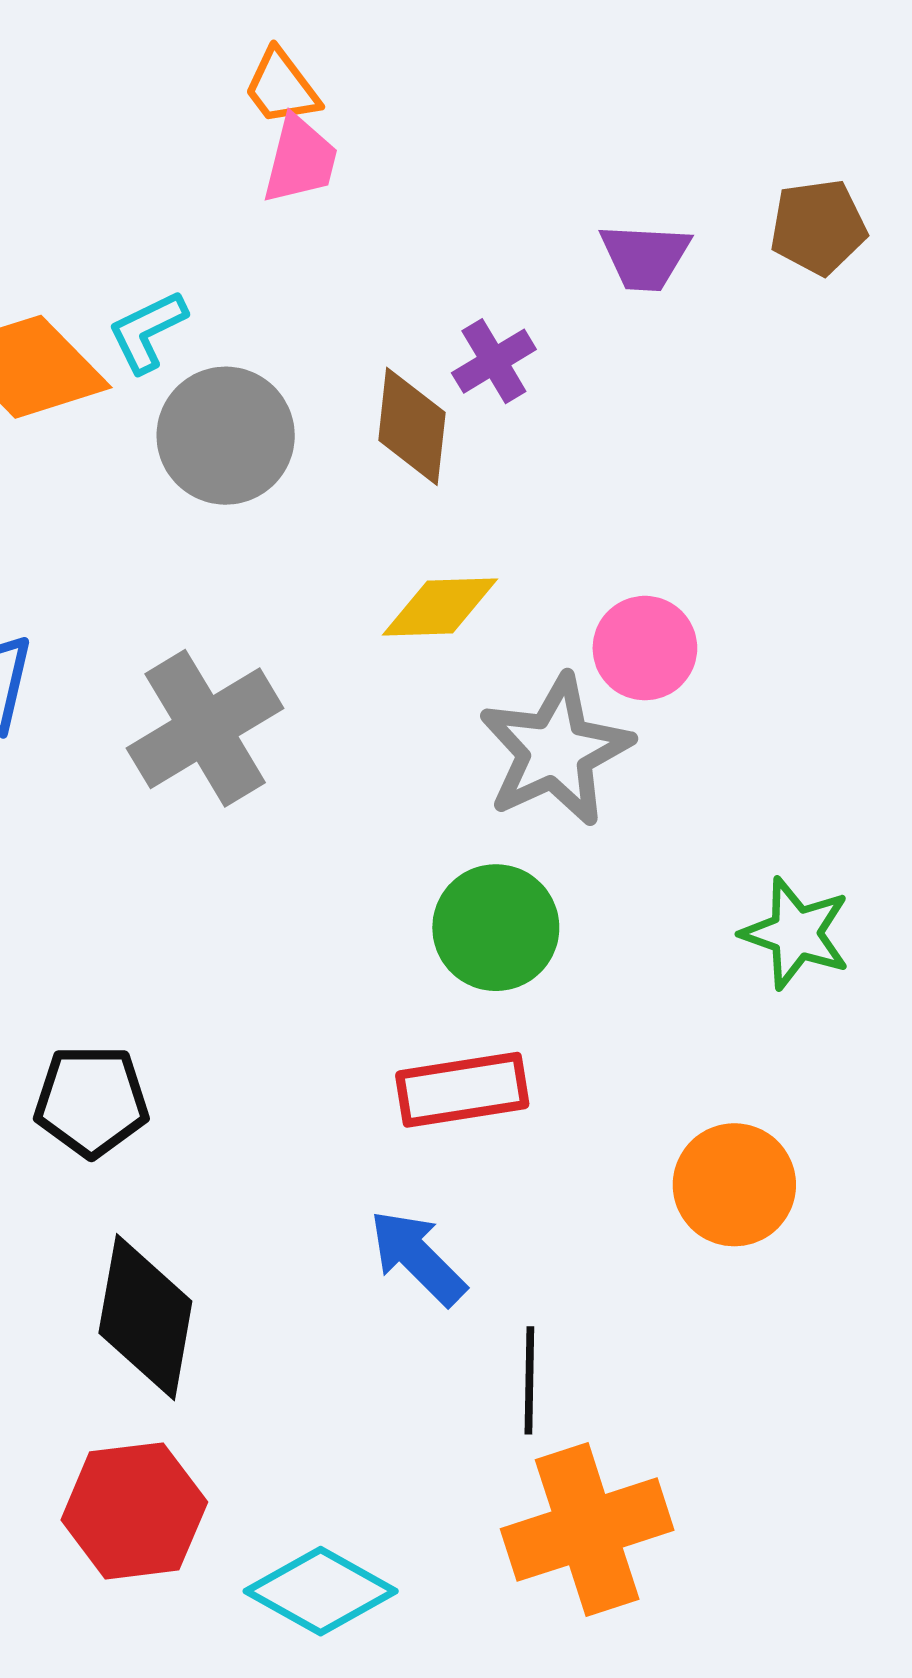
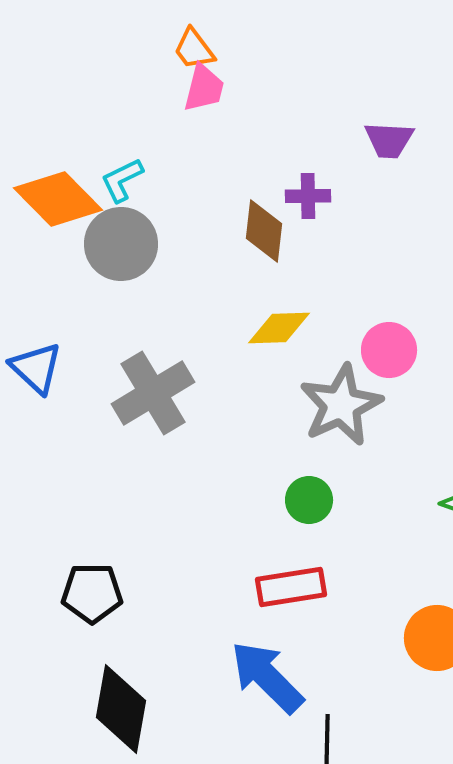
purple cross: (494, 361) -> (308, 196), turned 30
gray circle: (226, 436) -> (121, 244), moved
green circle: (496, 928) -> (309, 500), size x0.7
blue arrow: (418, 1257) -> (267, 677), size x1.4

